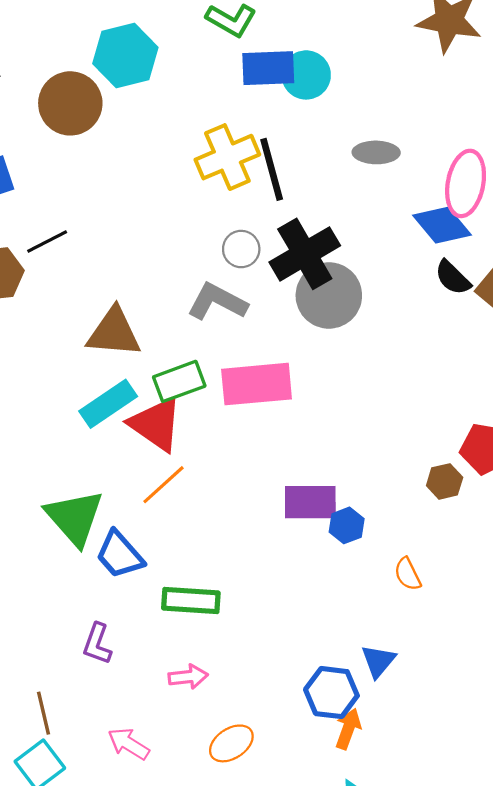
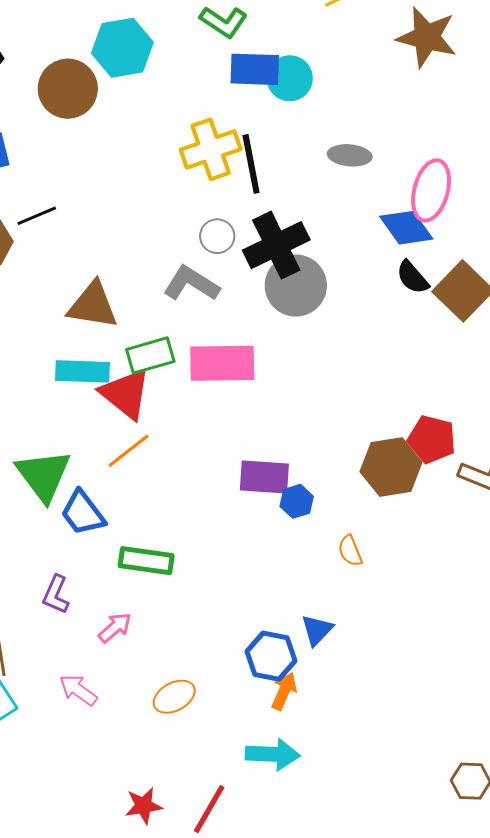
cyan rectangle: (108, 404) -> (82, 371), turned 32
brown hexagon: (445, 481) -> (391, 467), size x1.8
pink arrow: (188, 677) -> (115, 628), moved, turned -39

